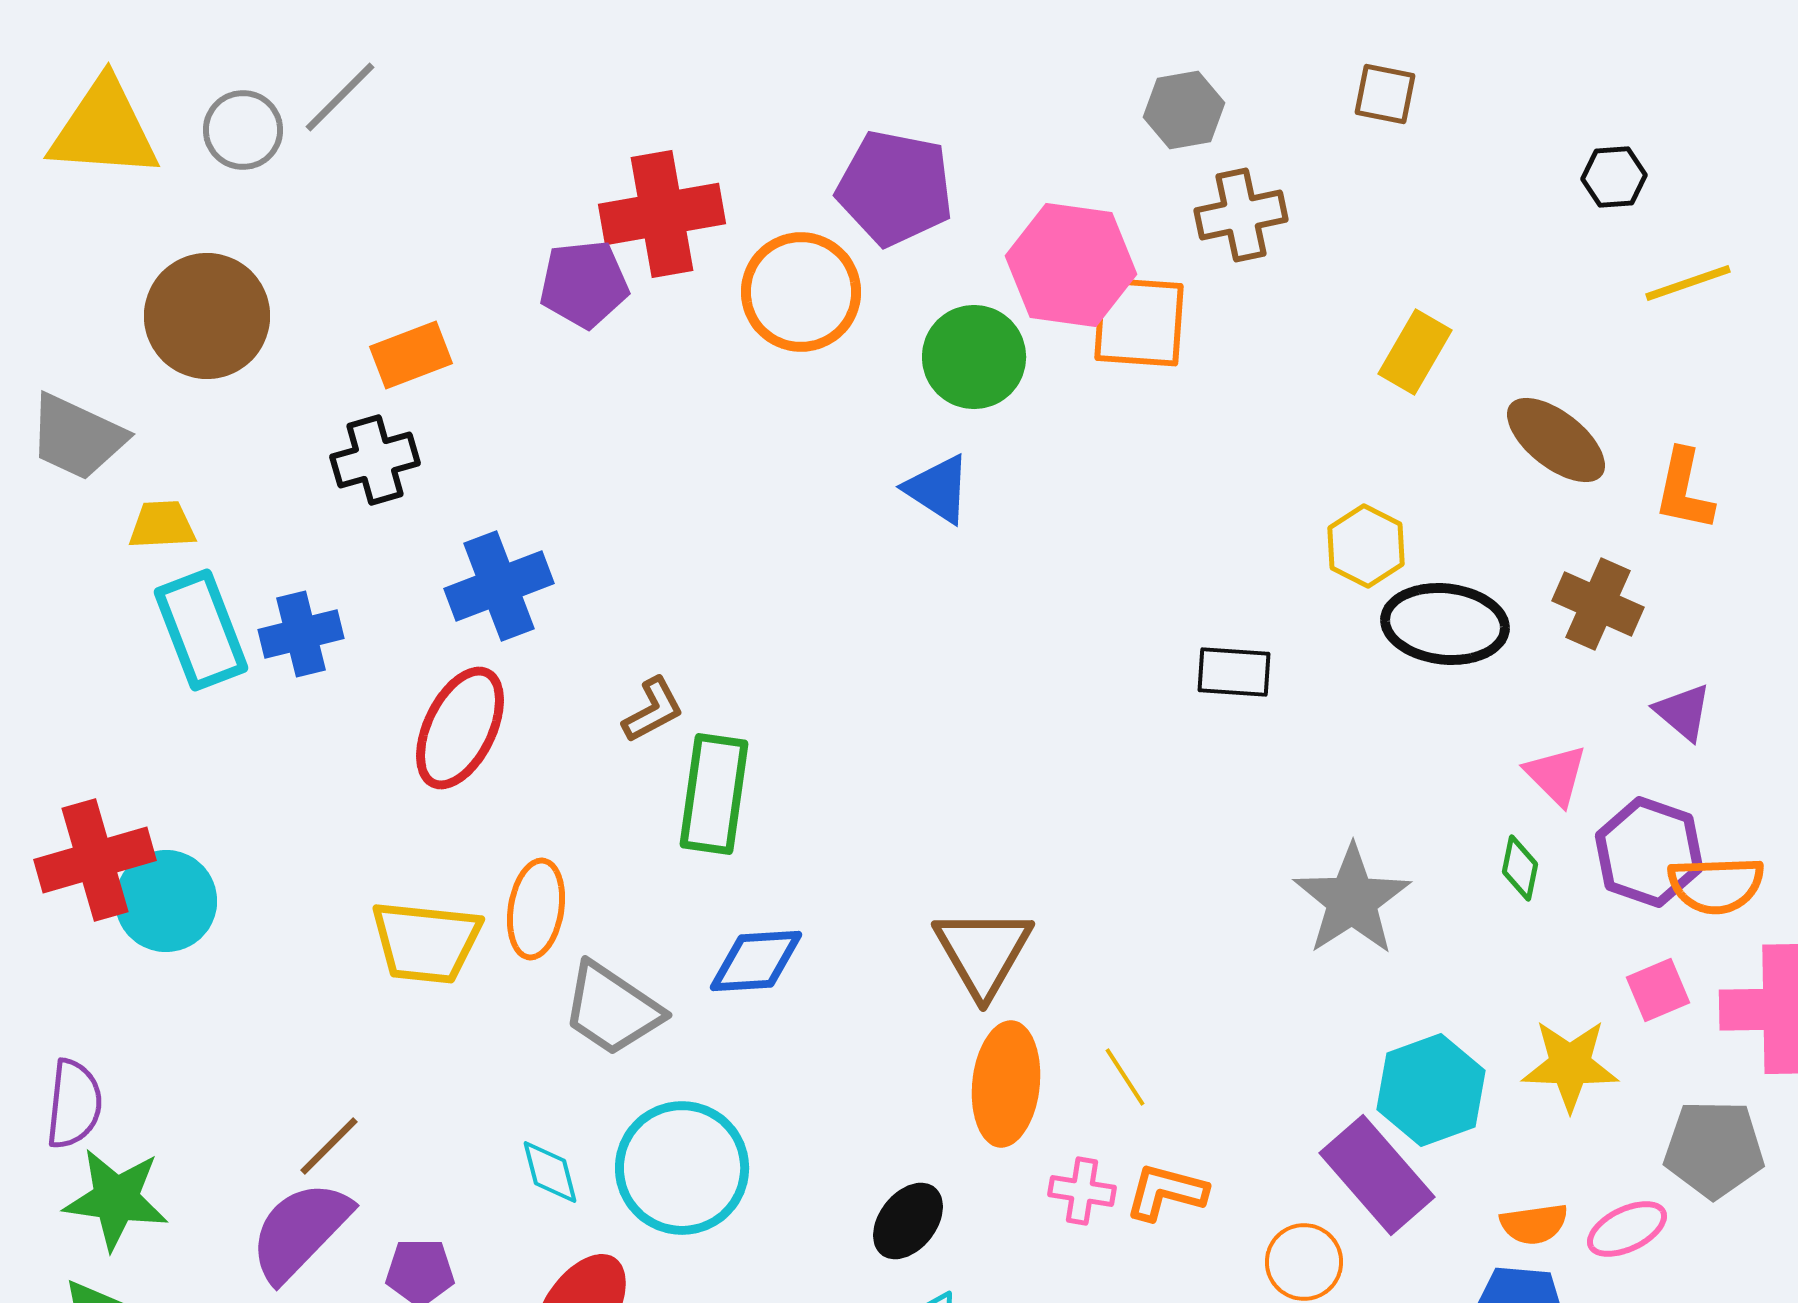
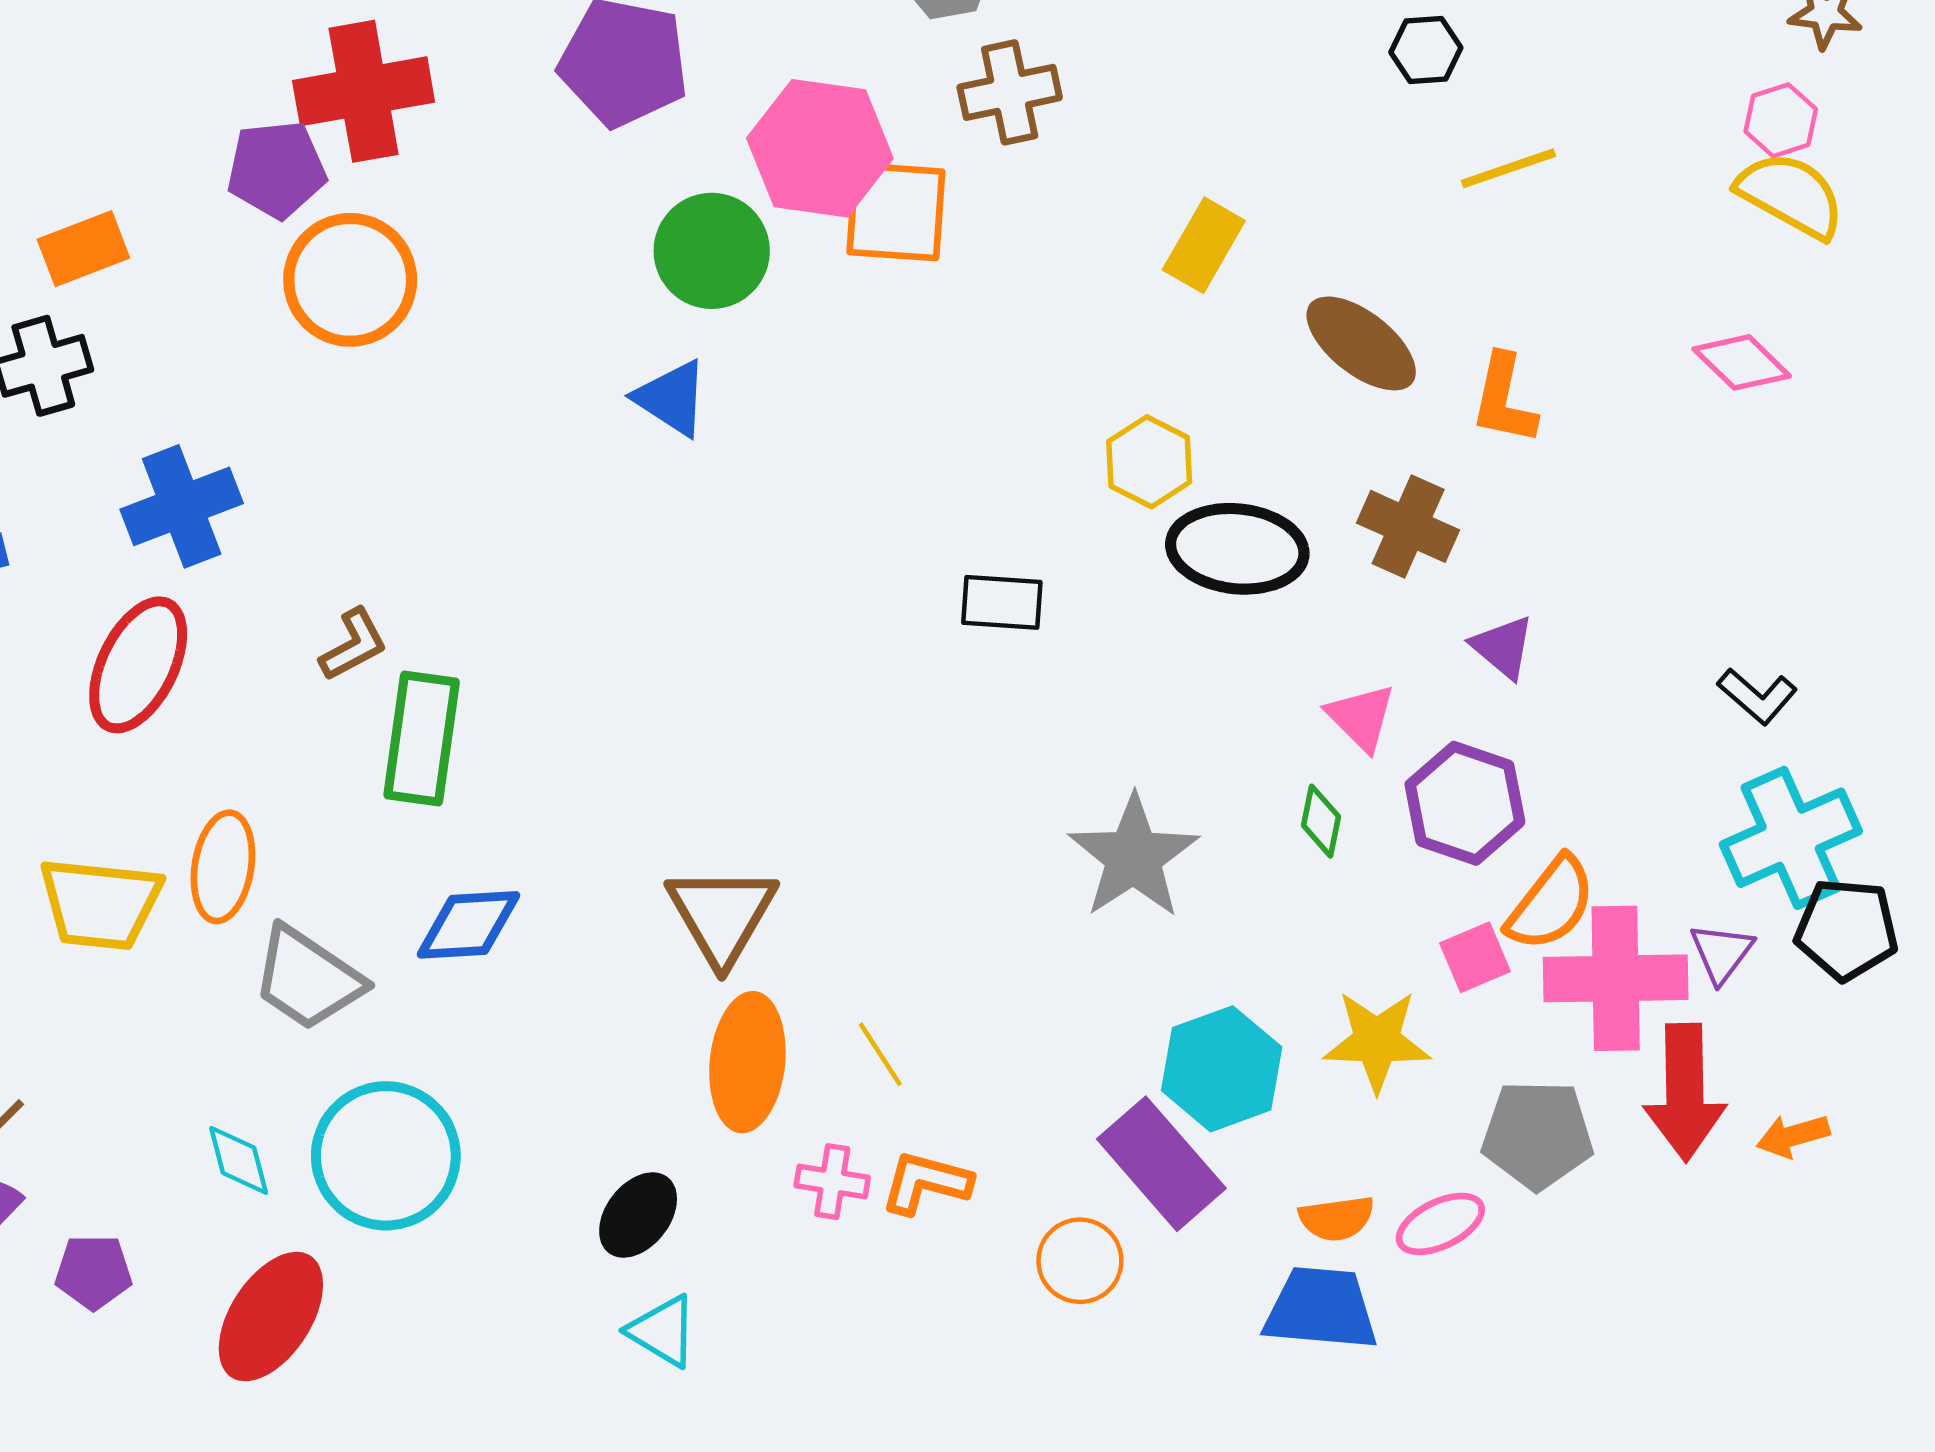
orange circle: (801, 292) -> (350, 280), moved
orange semicircle: (1716, 885) -> (1551, 904), moved, turned -50

